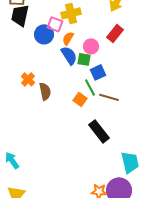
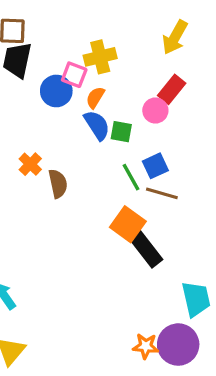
pink circle: (91, 46) -> (155, 110), moved
blue square: (98, 72) -> (155, 166), moved
orange square: (80, 99) -> (128, 224), moved, size x1.5

